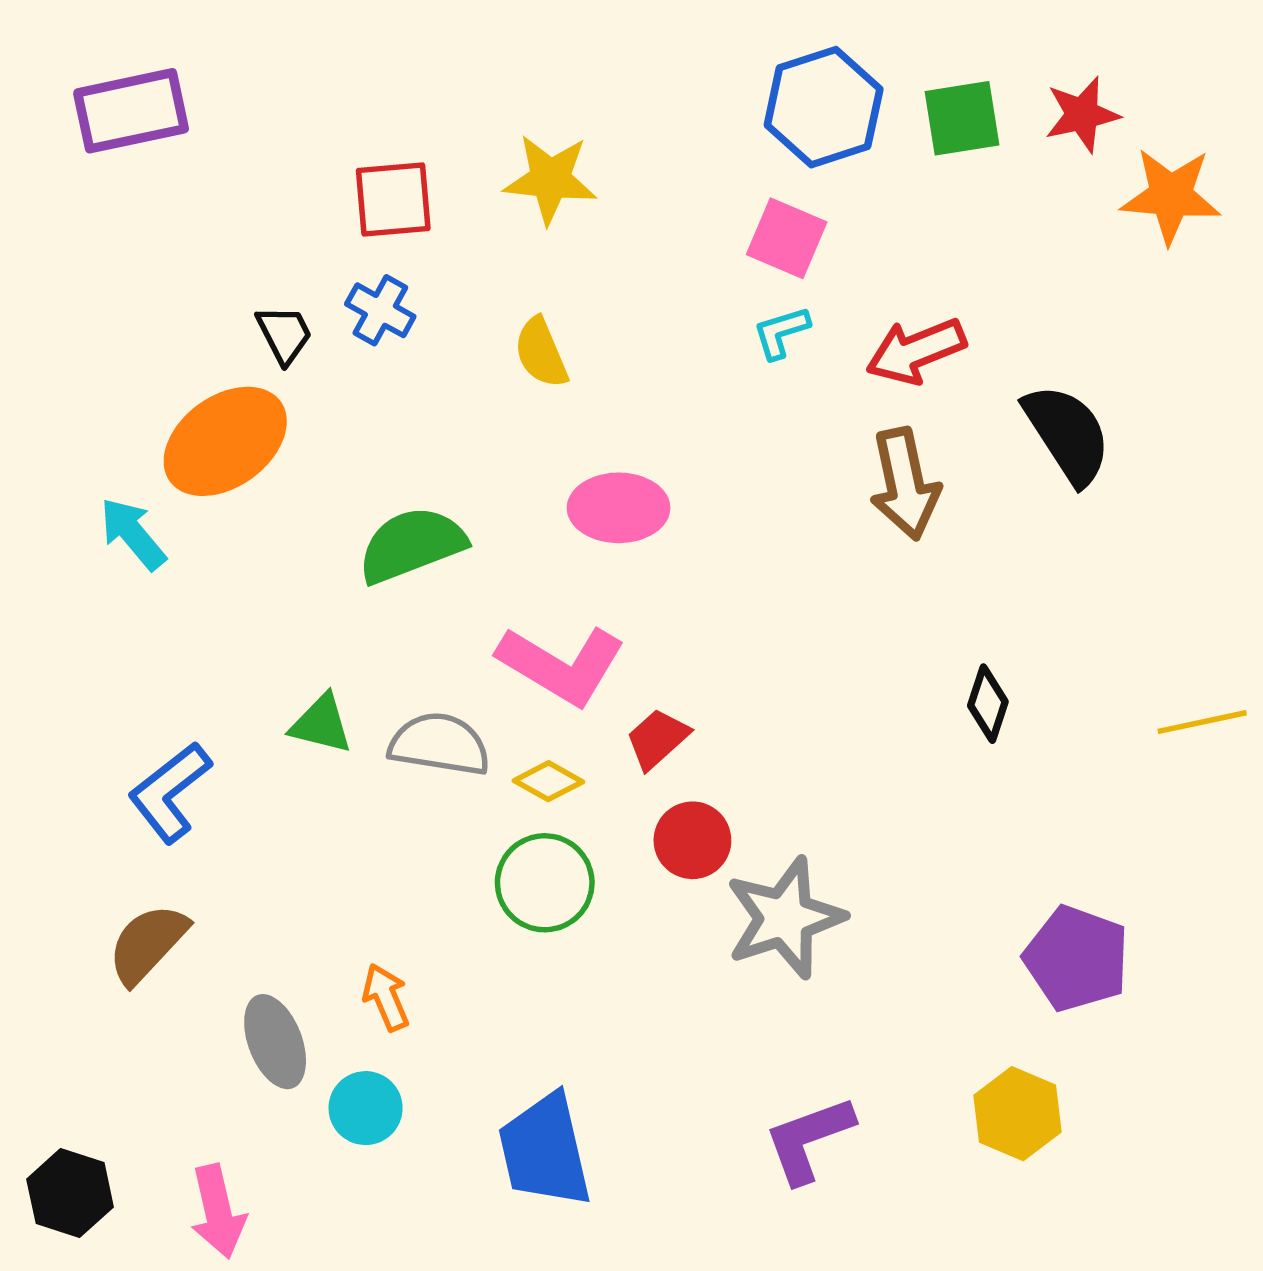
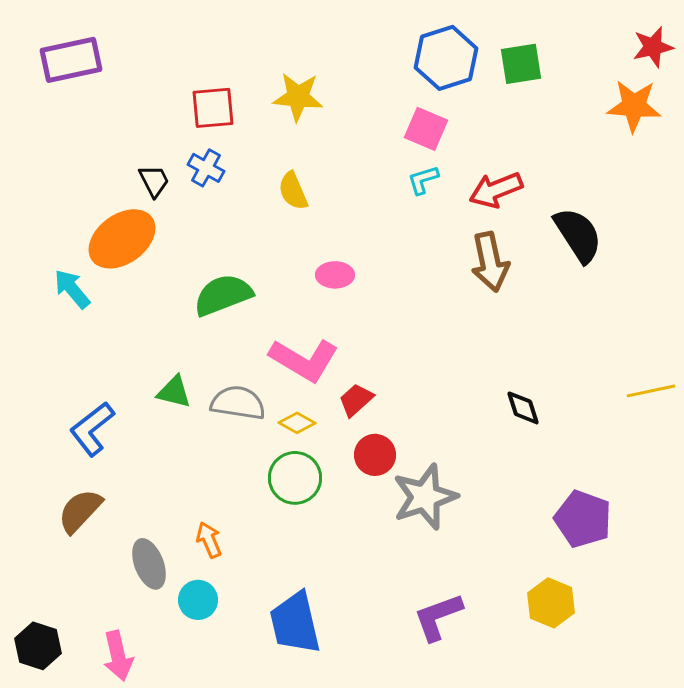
red star: (1082, 114) -> (653, 47), moved
pink ellipse: (619, 508) -> (335, 275), size x0.7
black diamond: (988, 704) -> (523, 408), moved, turned -36

